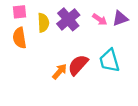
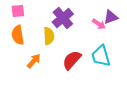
pink arrow: (100, 19) -> (99, 24), moved
yellow semicircle: (43, 23) -> (49, 36), moved
orange arrow: (60, 71) -> (34, 61), moved

